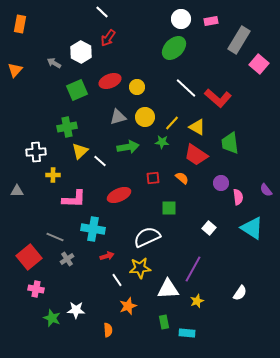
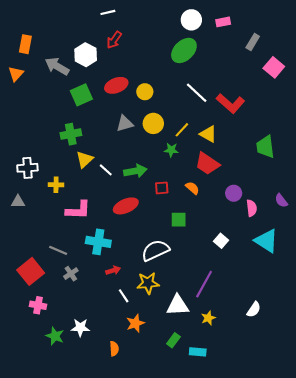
white line: (102, 12) -> (108, 12), turned -56
orange rectangle: (20, 24) -> (25, 44), moved
gray rectangle: (239, 40) -> (253, 42), size x0.6
gray arrow: (54, 63) -> (57, 66), size x1.6
green trapezoid: (230, 143) -> (265, 147), moved
green arrow: (128, 147) -> (135, 171), moved
white cross: (36, 152) -> (27, 168), moved
green rectangle: (164, 322) -> (173, 340), turned 48

